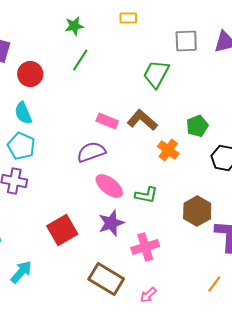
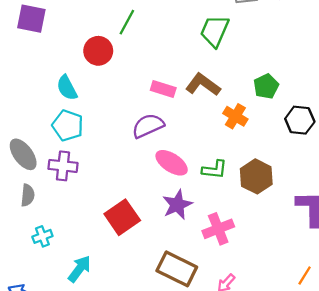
red circle: (30, 74) -> (98, 51), moved
brown hexagon: (197, 211) -> (256, 176), moved
orange line: (214, 284) -> (305, 276), moved

